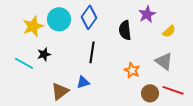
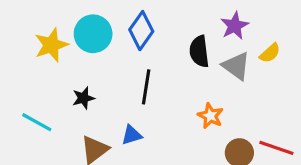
black star: (44, 54) -> (83, 98), moved
gray triangle: (164, 61) -> (236, 66), moved
cyan line: (24, 63) -> (37, 122), moved

